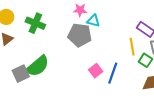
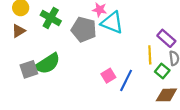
cyan triangle: (93, 21) -> (112, 23), size x1.6
gray pentagon: (80, 35) -> (84, 30), moved

